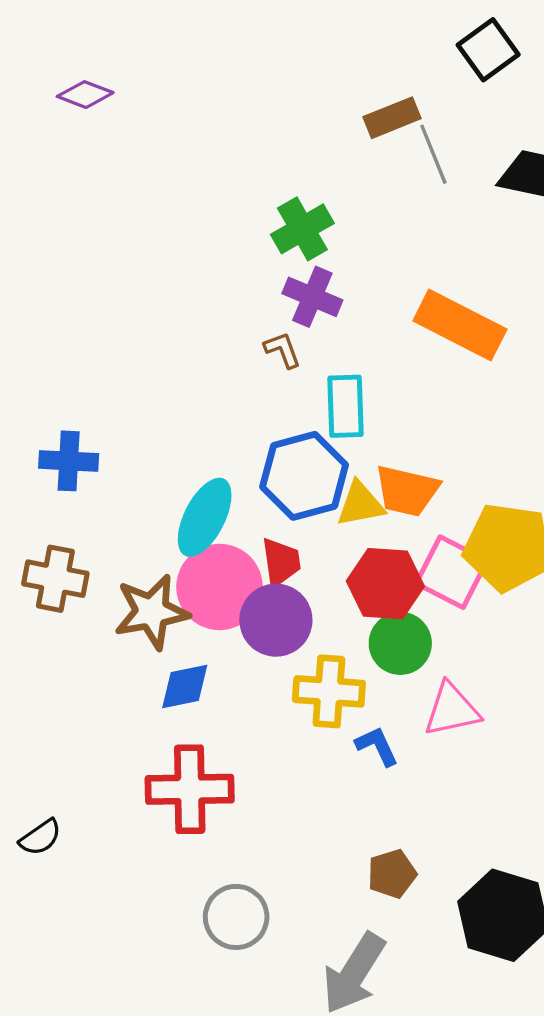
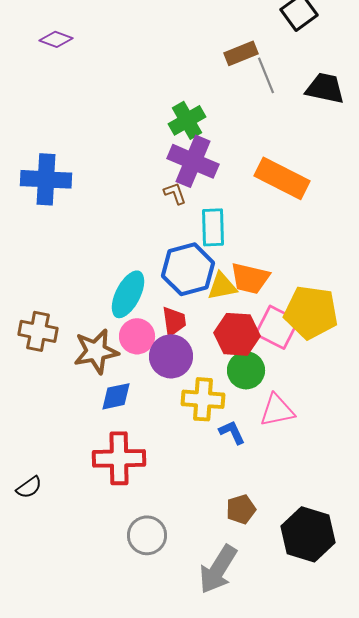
purple cross: (312, 297) -> (193, 161), size x1.4
blue cross: (69, 461) -> (46, 179), moved, size x1.4
pink circle: (220, 587) -> (137, 336), size x0.7

